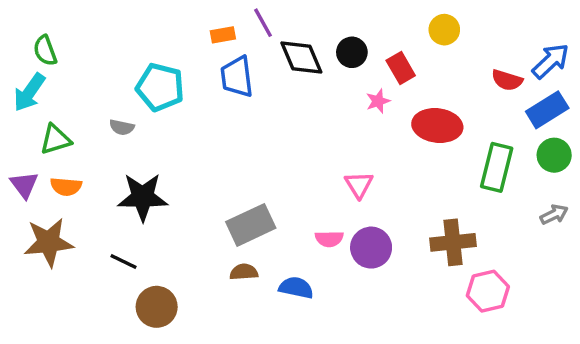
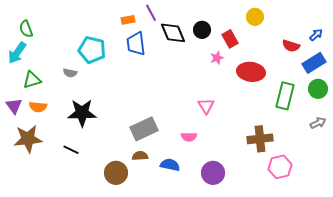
blue arrow: (551, 61) -> (316, 35), size x0.6
purple circle: (371, 248) -> (213, 173), moved
brown circle: (157, 307) -> (116, 173), moved

